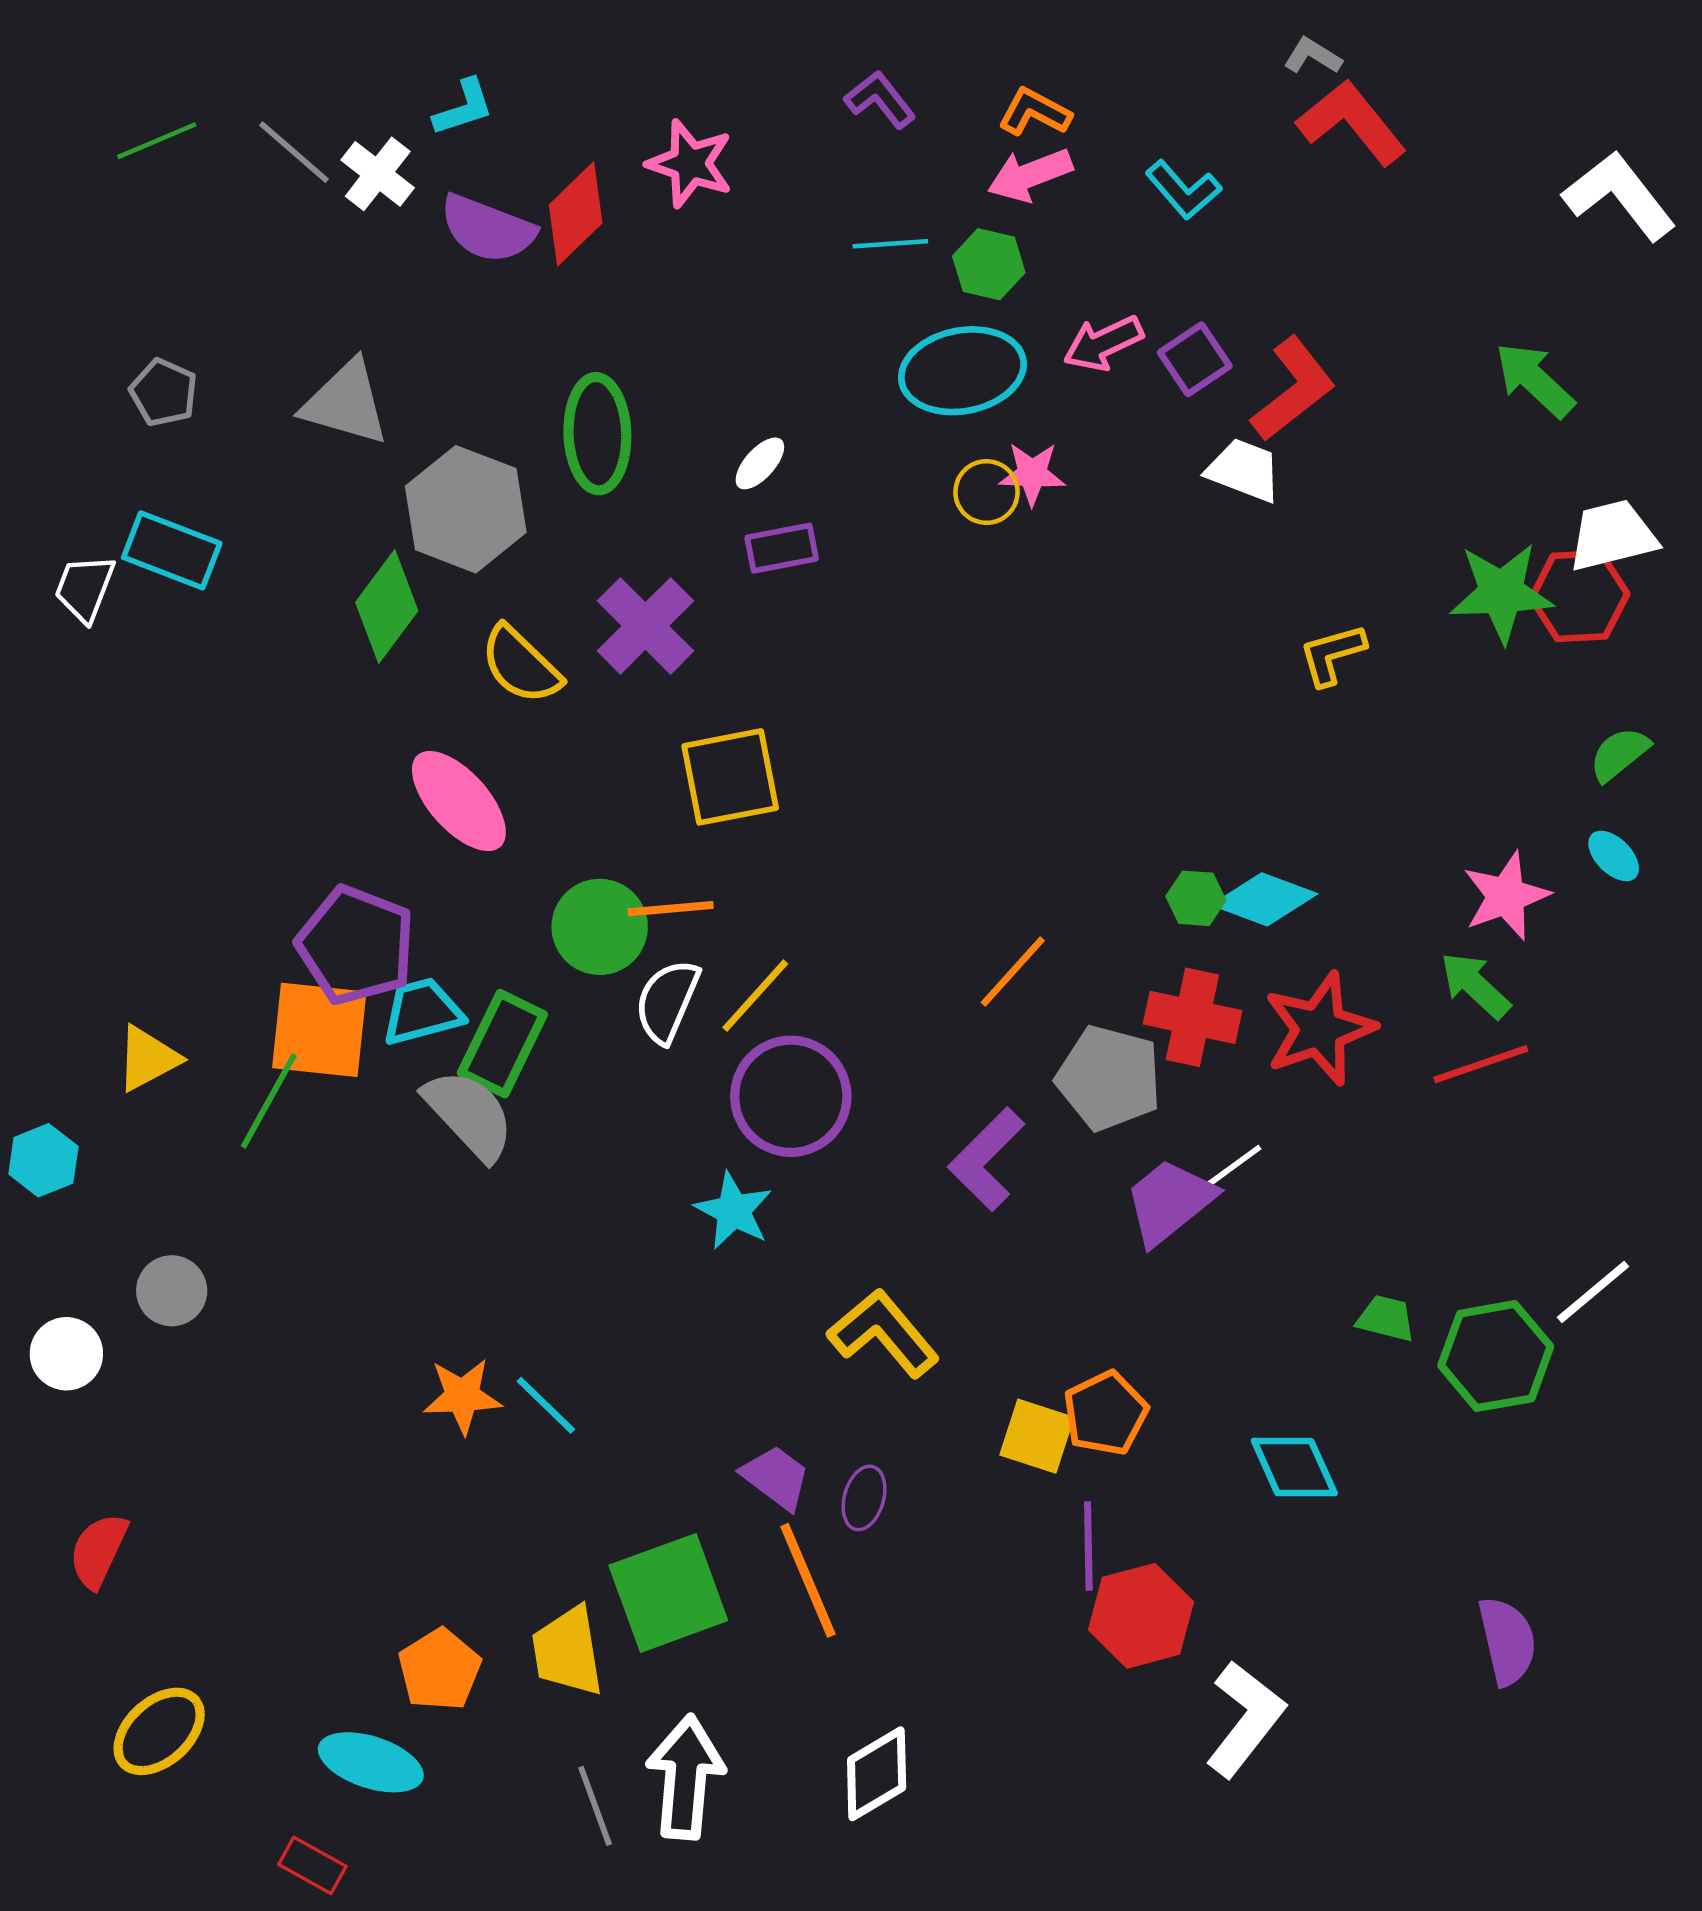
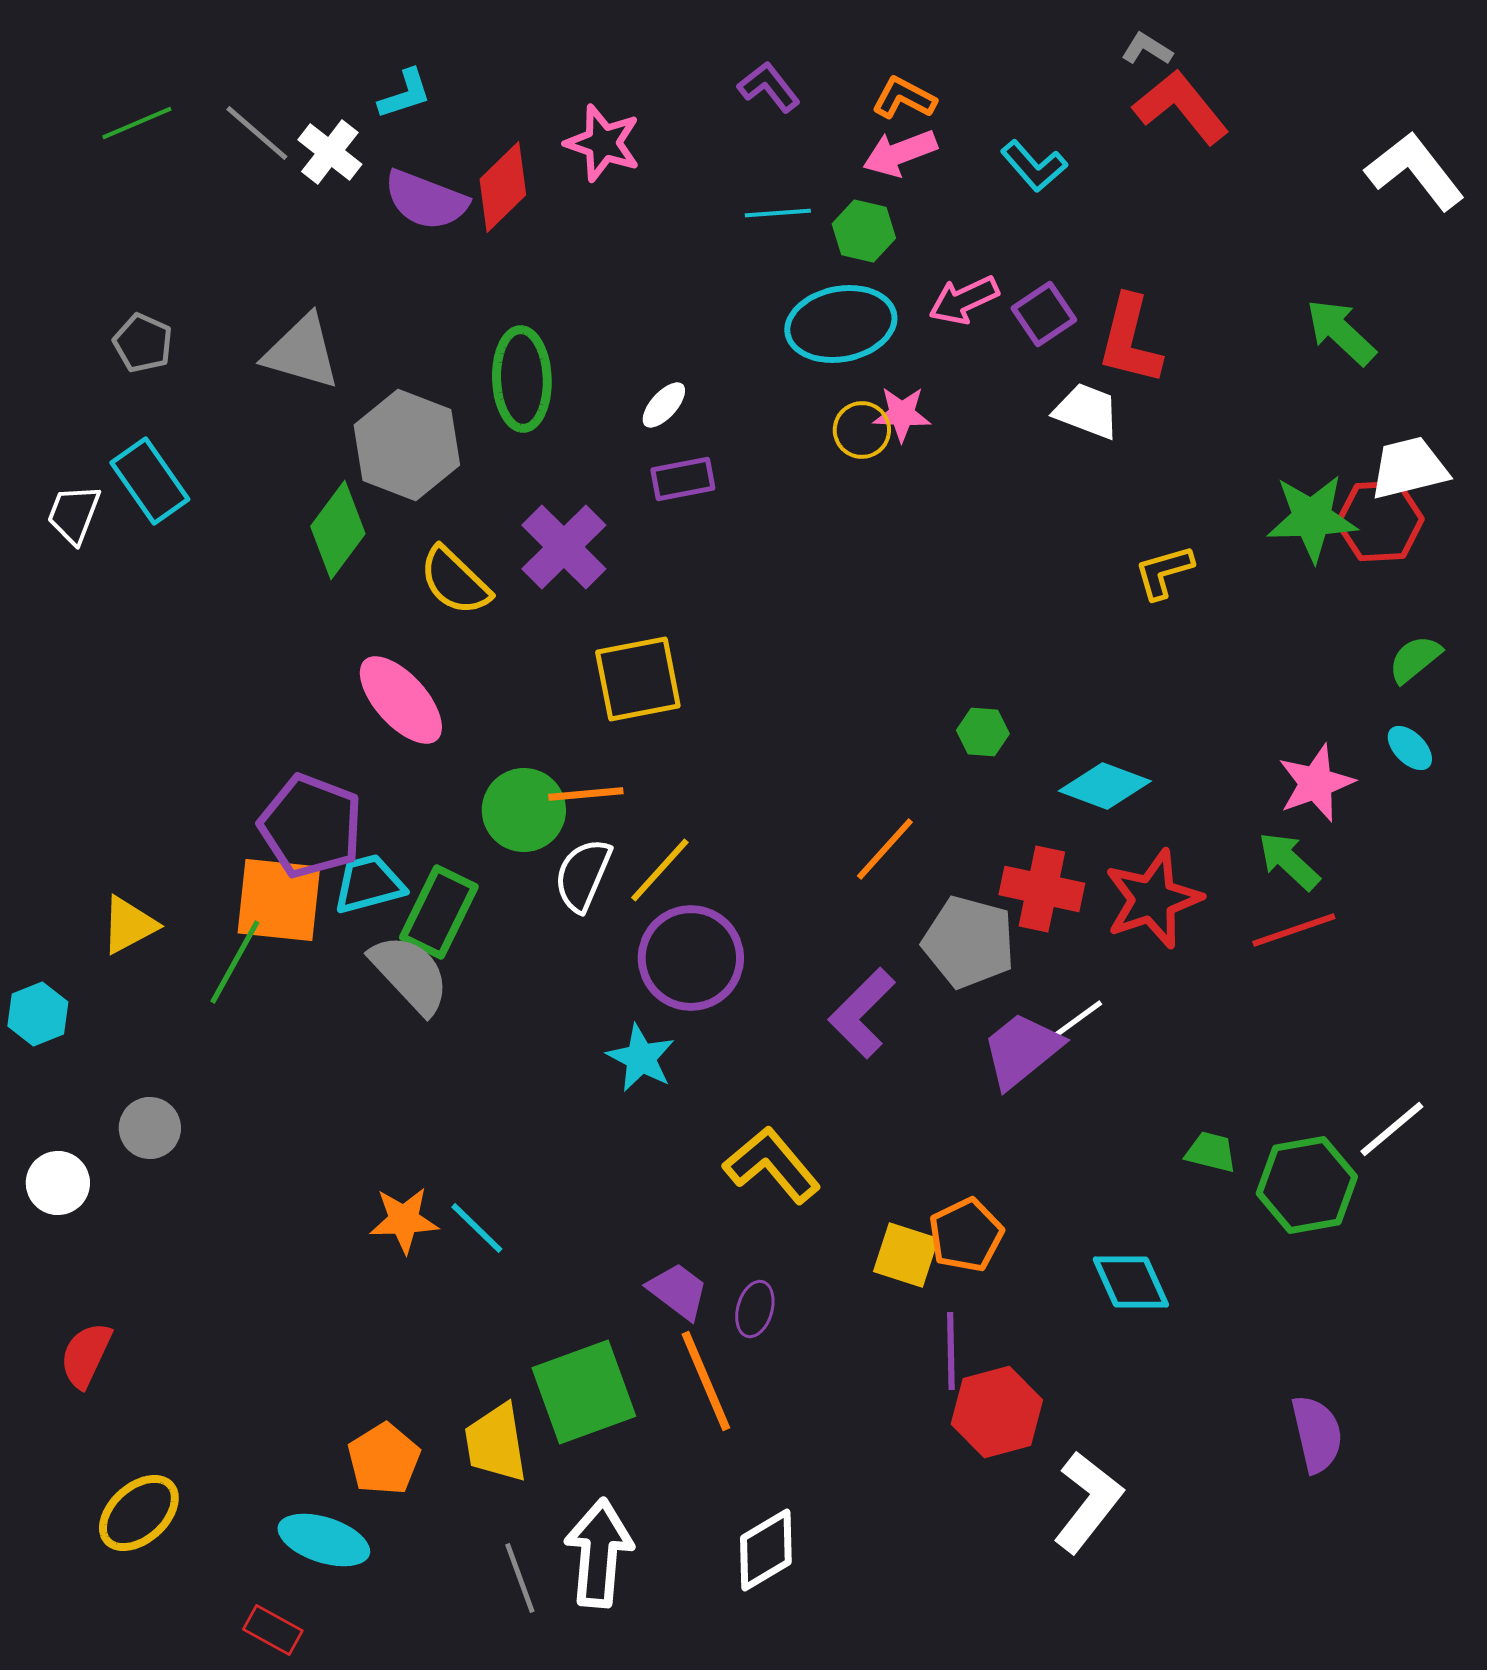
red L-shape: (1293, 389) -> (1130, 340), turned 142
cyan rectangle: (172, 550) -> (150, 481), turned 34
green hexagon: (1196, 898) -> (983, 732), moved

